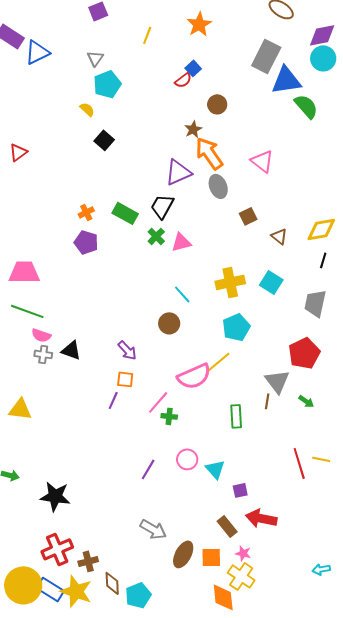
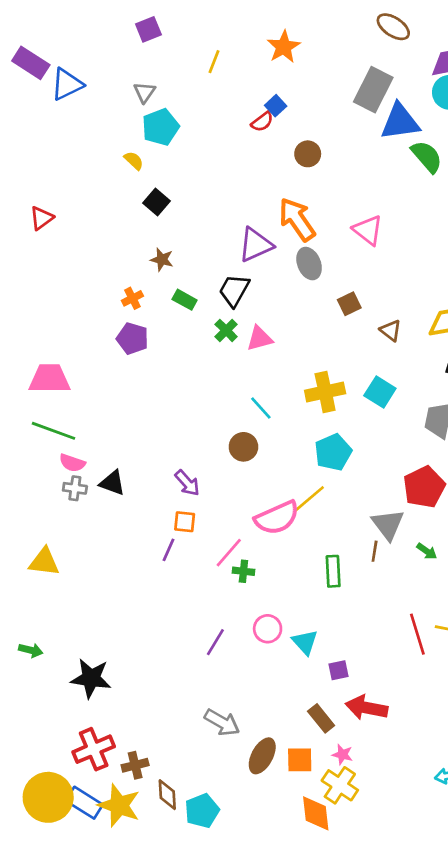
brown star: (193, 129) -> (162, 260), moved, turned -30
green rectangle: (125, 213) -> (185, 300), size x0.7

